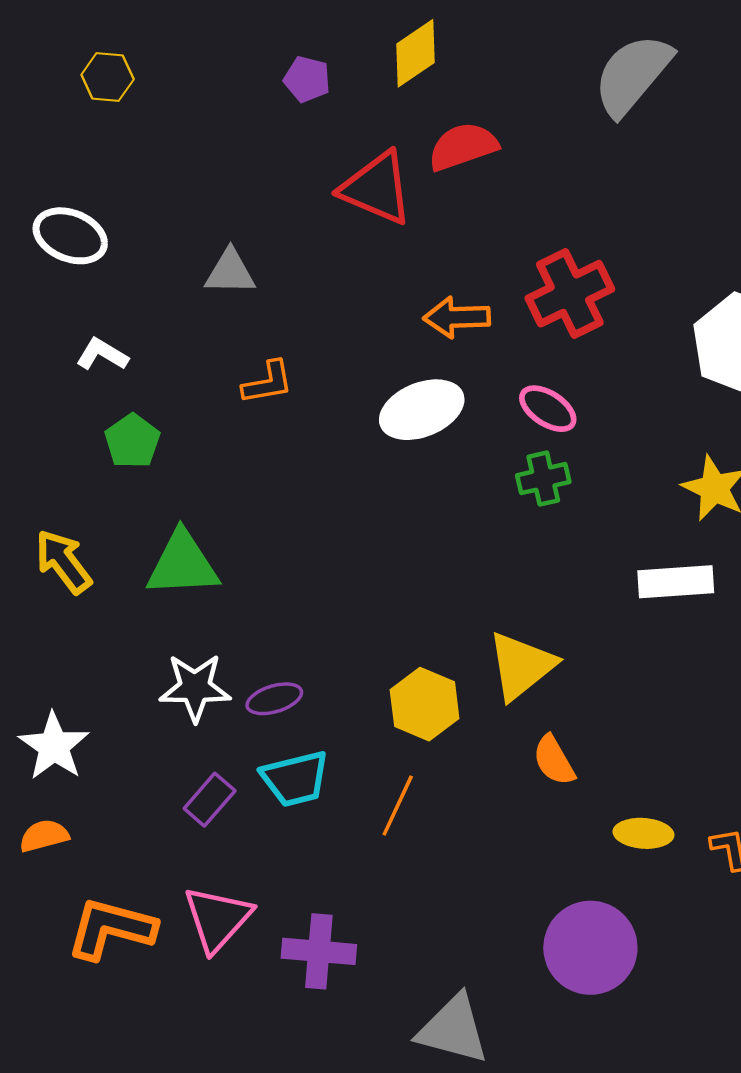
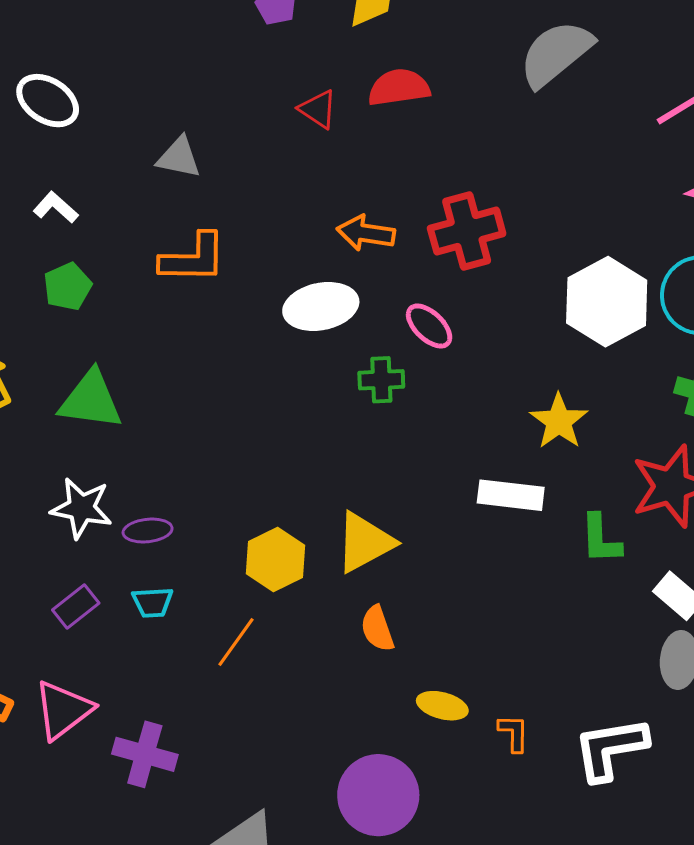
red triangle: (377, 188) -> (318, 109), size x0.6
orange L-shape: (268, 383) -> (193, 258), size x1.5
green cross: (543, 479) -> (381, 380), moved
cyan trapezoid: (295, 779) -> (153, 602), size x0.7

